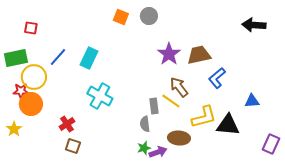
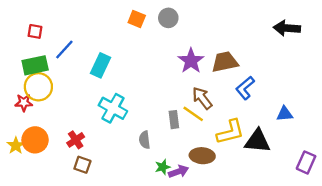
blue line: (58, 57) -> (64, 50), moved
green rectangle: (16, 58) -> (35, 65), moved
orange circle: (31, 104) -> (35, 140), moved
gray semicircle: (145, 124) -> (145, 140), moved

